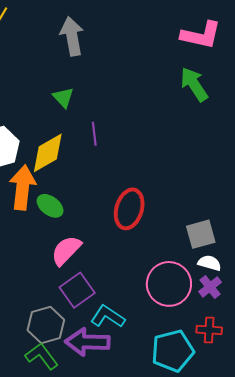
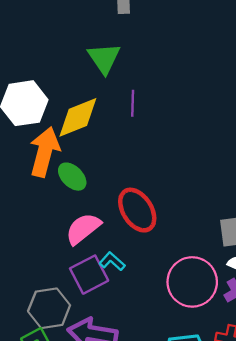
green triangle: (63, 97) -> (104, 58), size x1.4
red ellipse: (129, 209) -> (137, 210), moved, turned -57
cyan L-shape: (108, 316) -> (112, 261), moved, size x0.7

